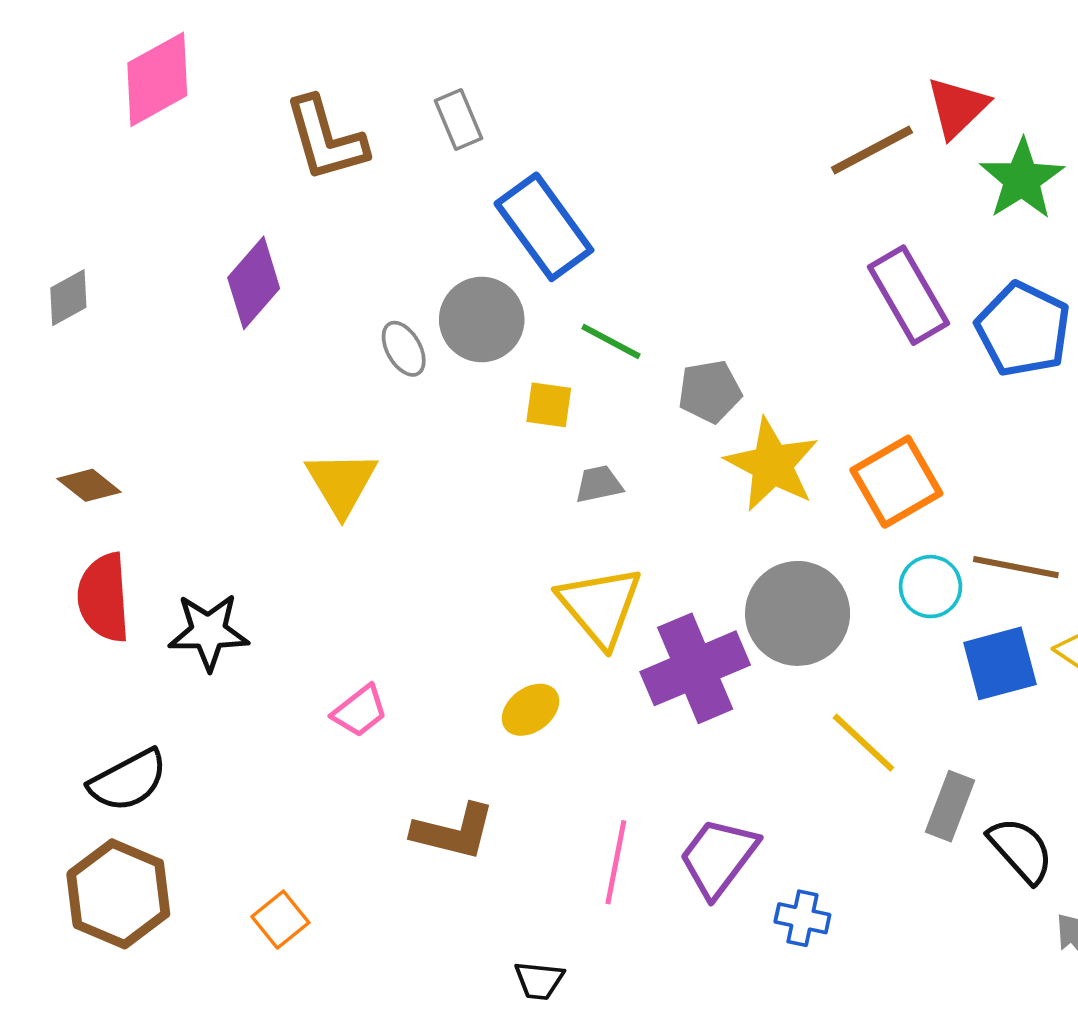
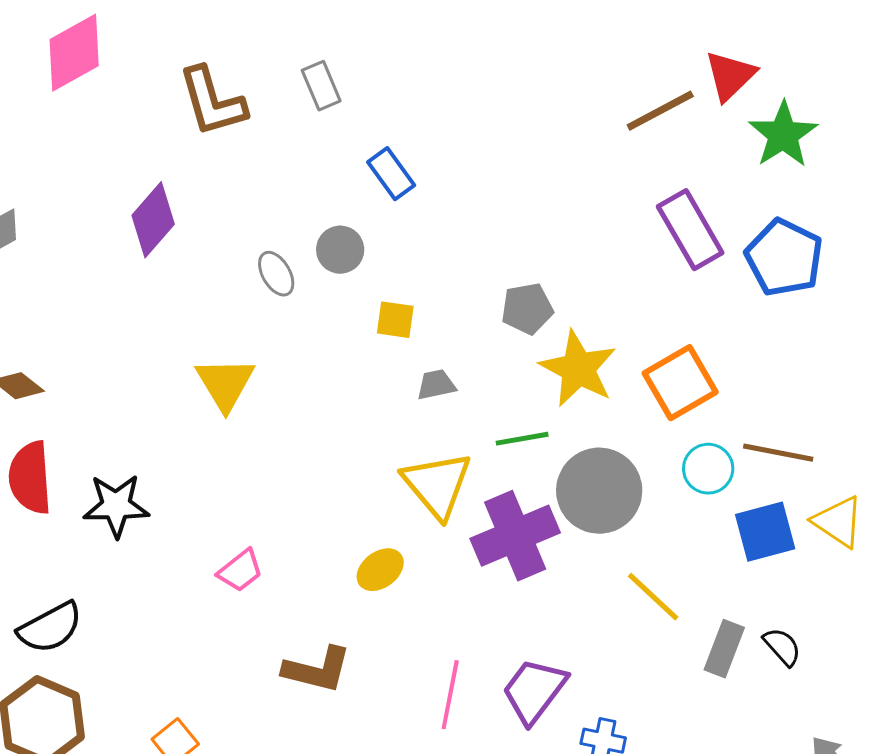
blue rectangle: (544, 227) -> (391, 174), size x0.6
gray circle: (482, 320) -> (340, 250), size x0.7
green line: (611, 341) -> (522, 439), moved, turned -38
black semicircle: (1021, 850) -> (782, 647), moved, size x0.7

